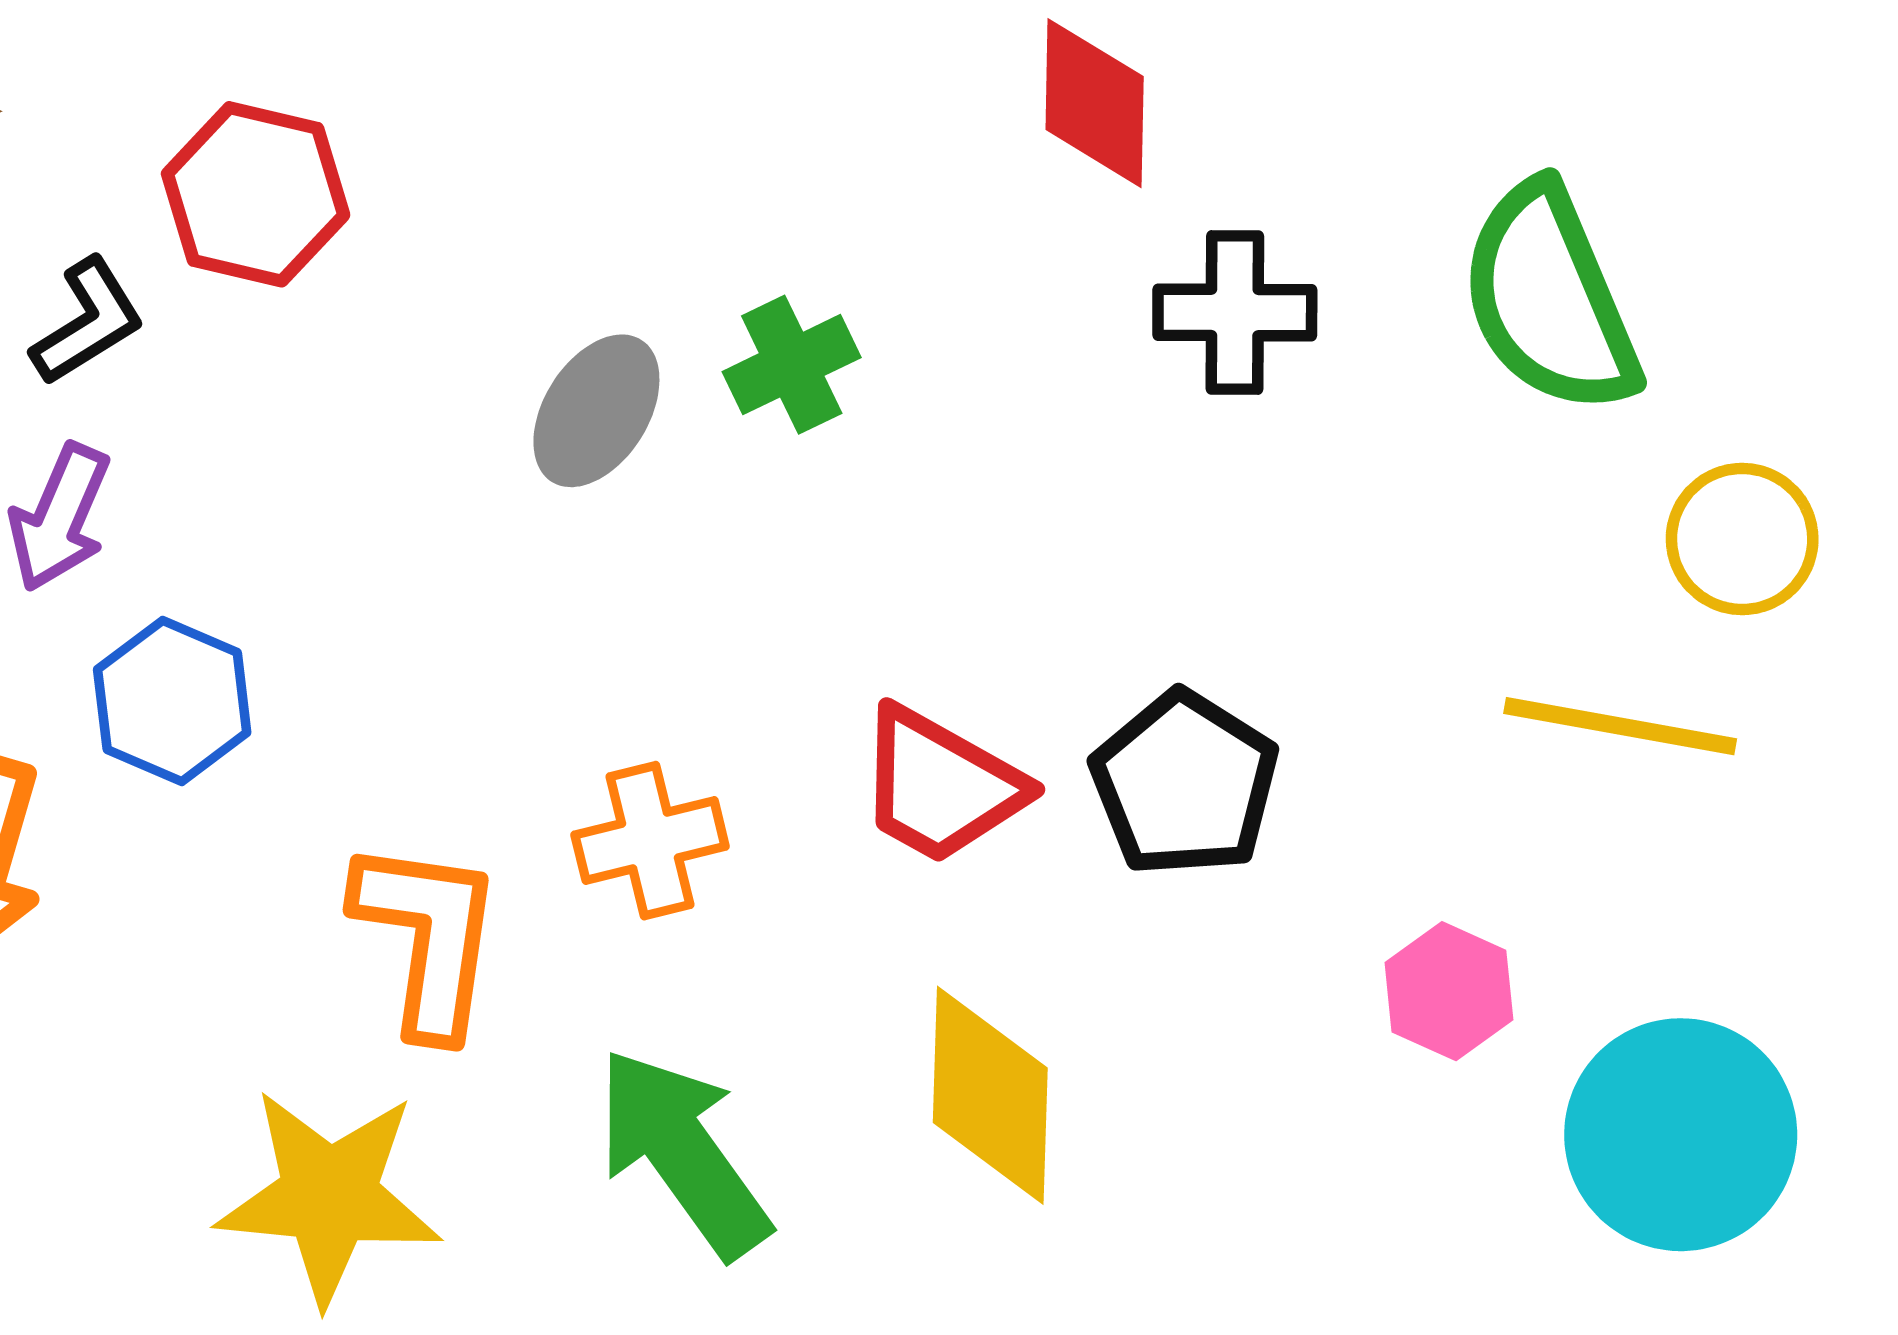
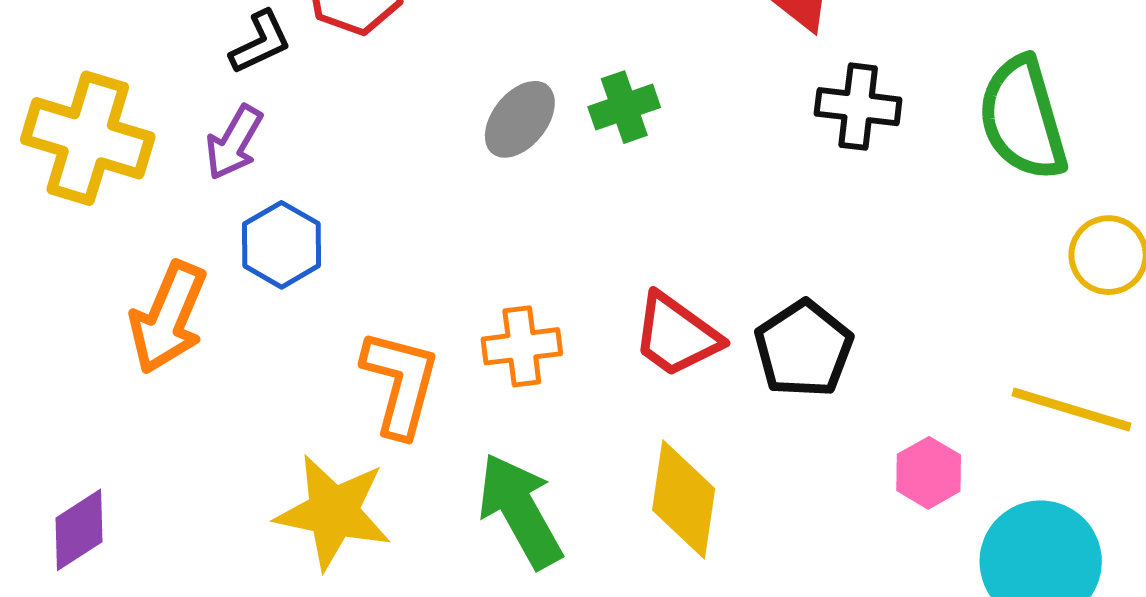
yellow line: (1620, 726) -> (1071, 410), moved

